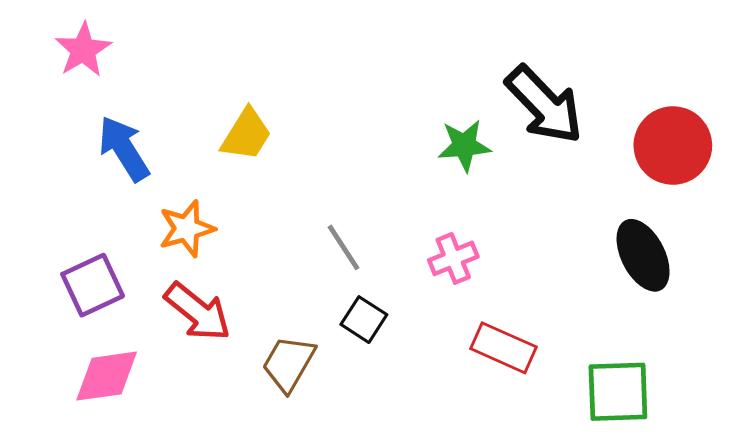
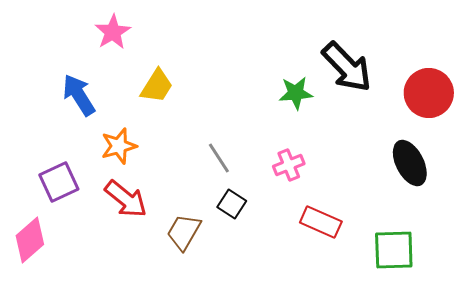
pink star: (83, 50) -> (113, 32), moved
pink diamond: (107, 376) -> (30, 240), moved, turned -33

